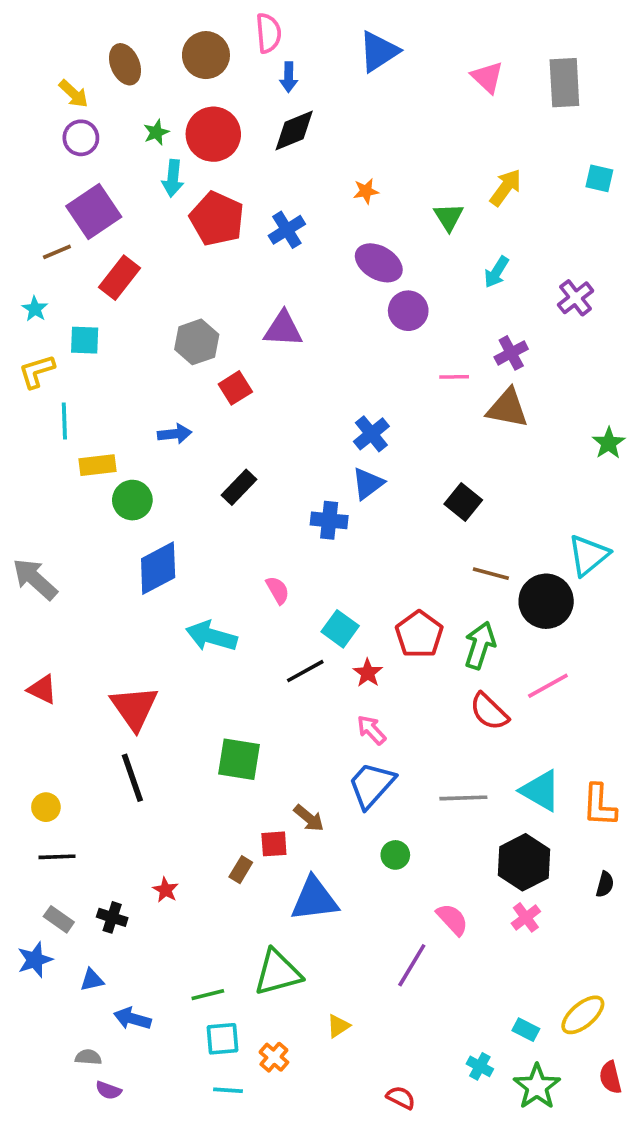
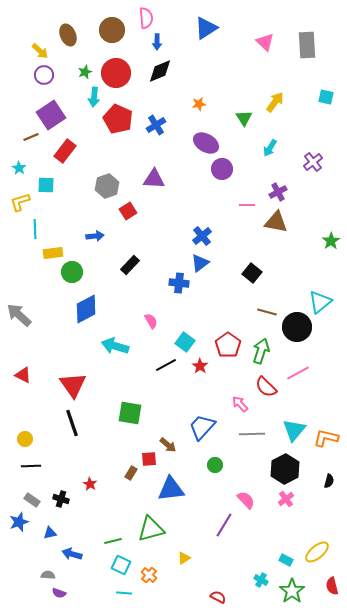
pink arrow: (371, 730) -> (240, 404), moved
cyan triangle: (541, 791) -> (294, 430), turned 40
orange L-shape: (599, 805) -> (326, 438), turned 100
cyan square: (222, 1039) -> (121, 565), turned 30

